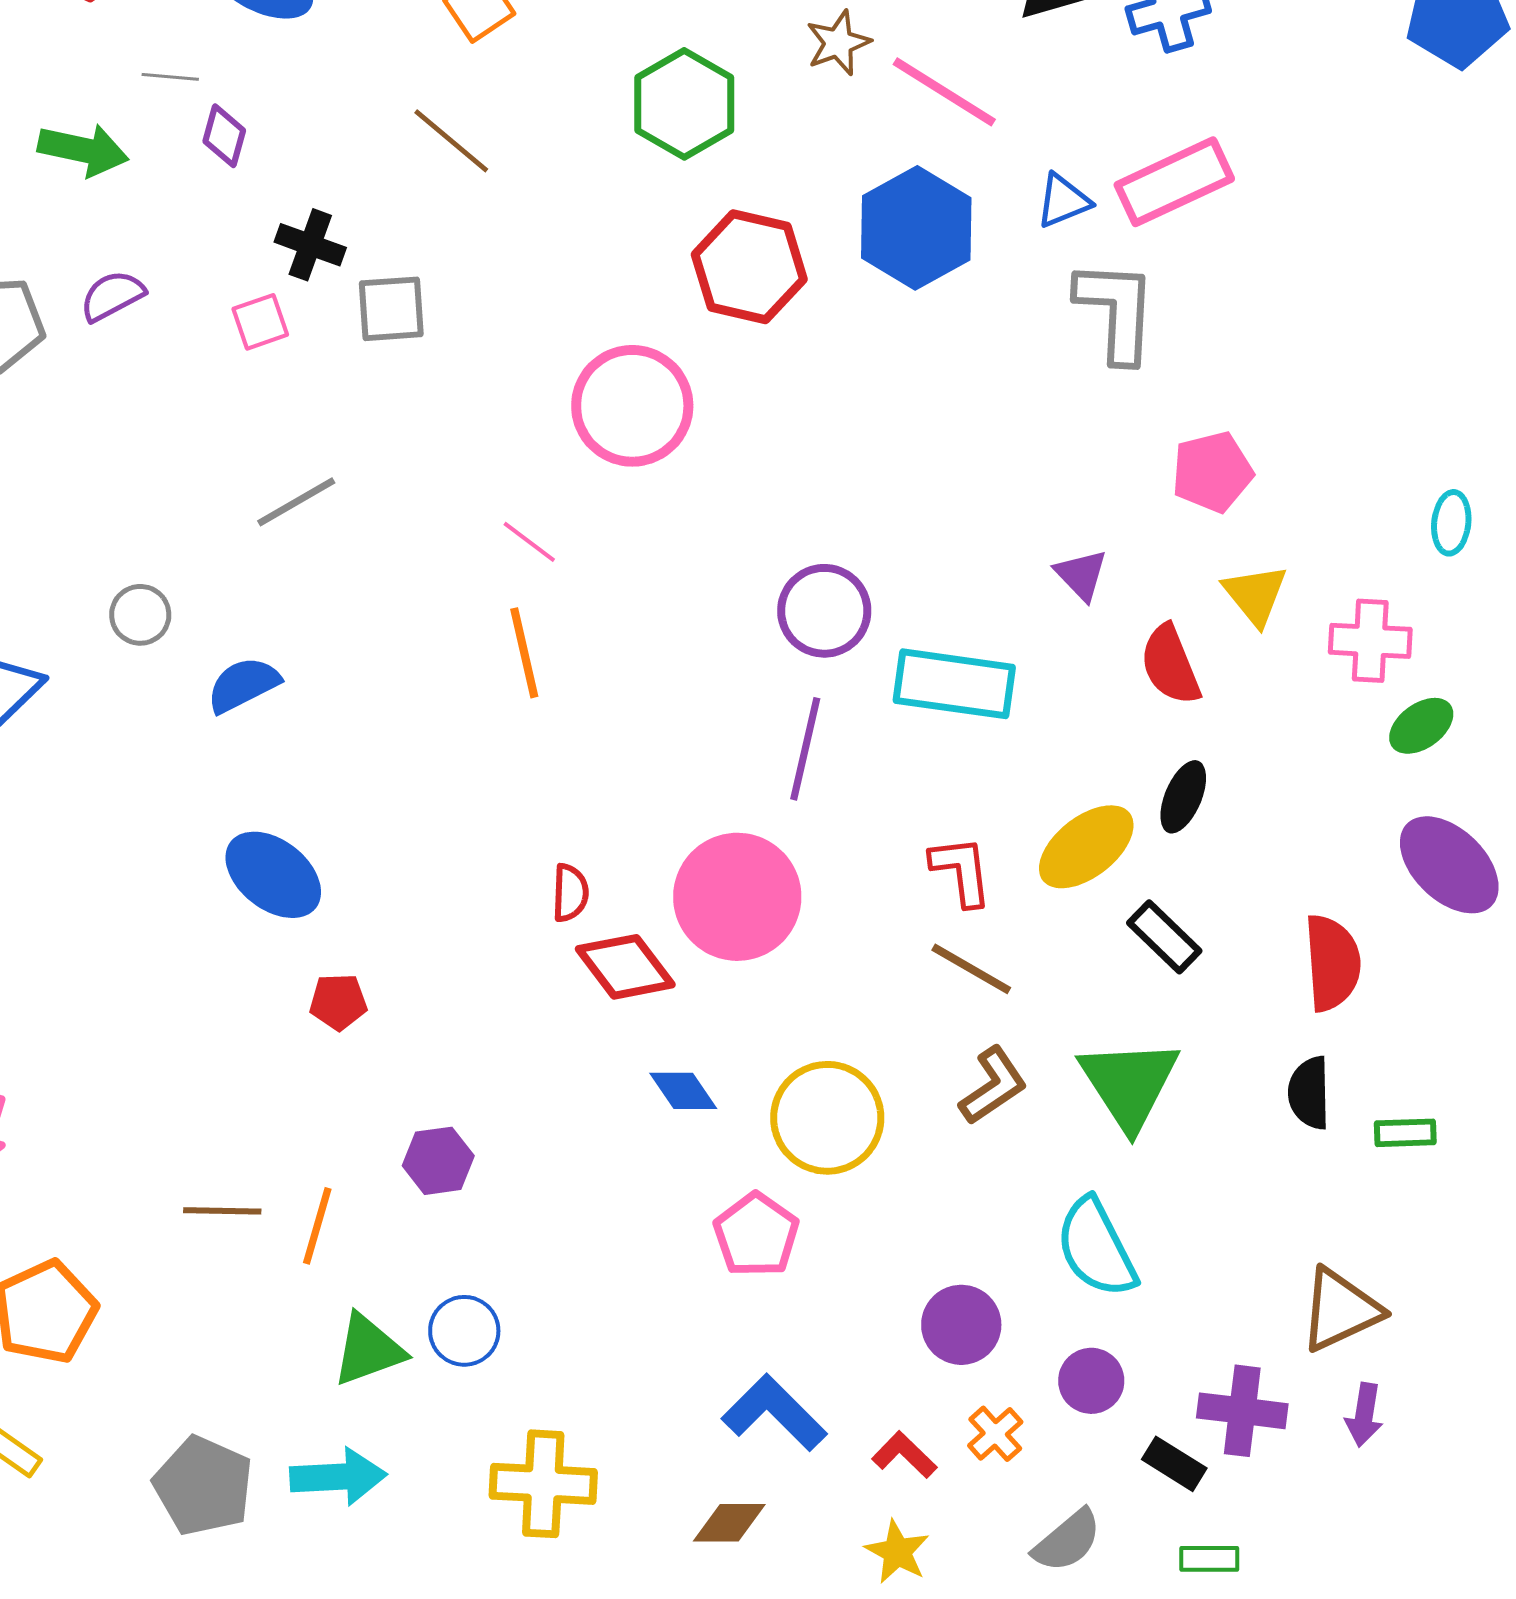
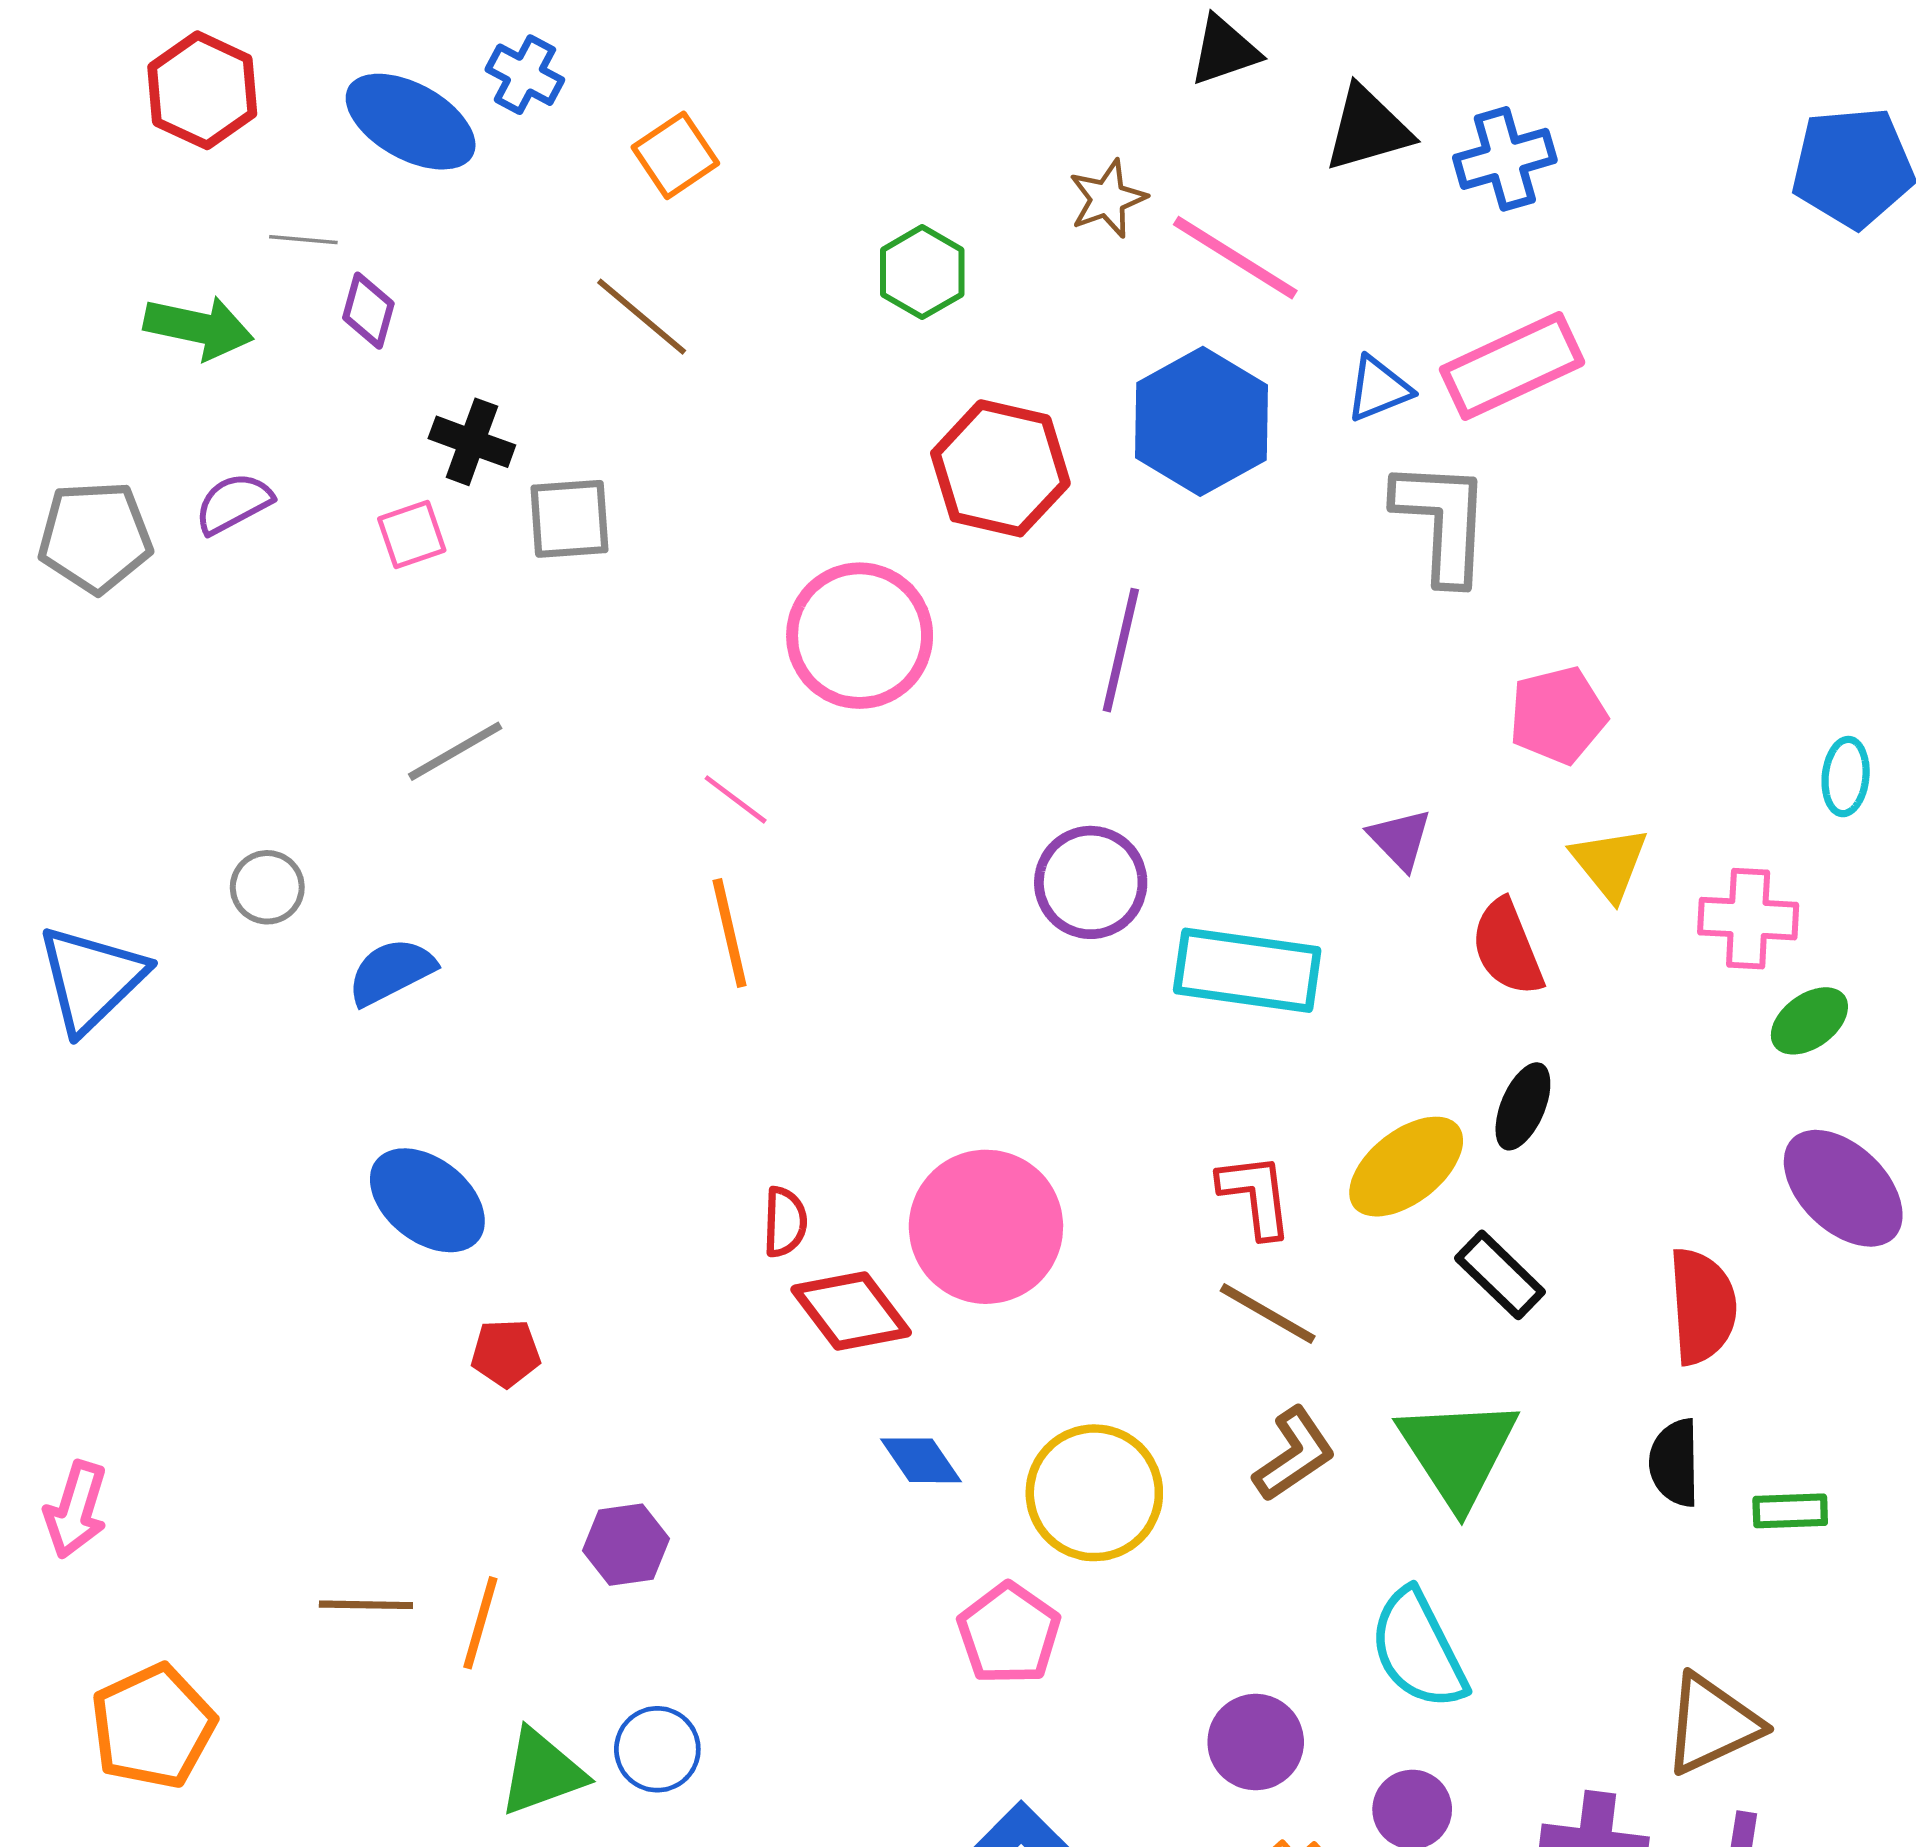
green hexagon: (684, 104) -> (922, 272), size x0.7
purple line: (805, 749) -> (1121, 650), moved

